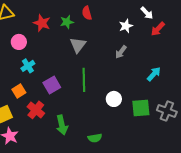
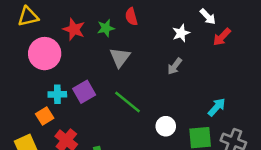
pink circle: (19, 42) -> (45, 54), size x1.6
cyan cross: (28, 66) -> (57, 94), moved, turned 32
cyan arrow: (154, 74) -> (217, 107), moved
green line: (84, 80) -> (127, 102), turned -50
purple square: (52, 85) -> (84, 92), moved

